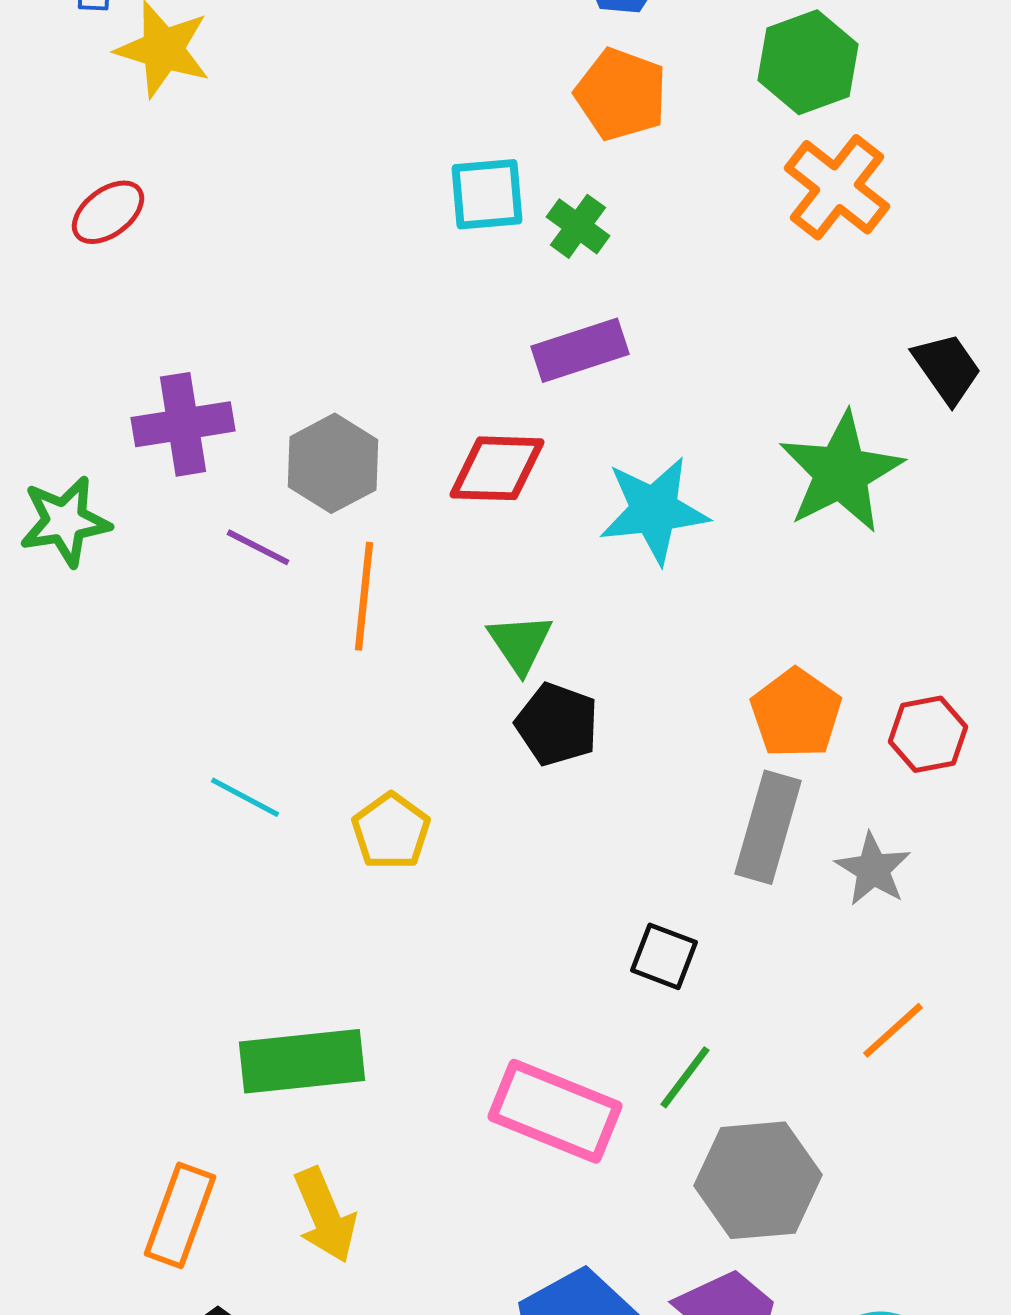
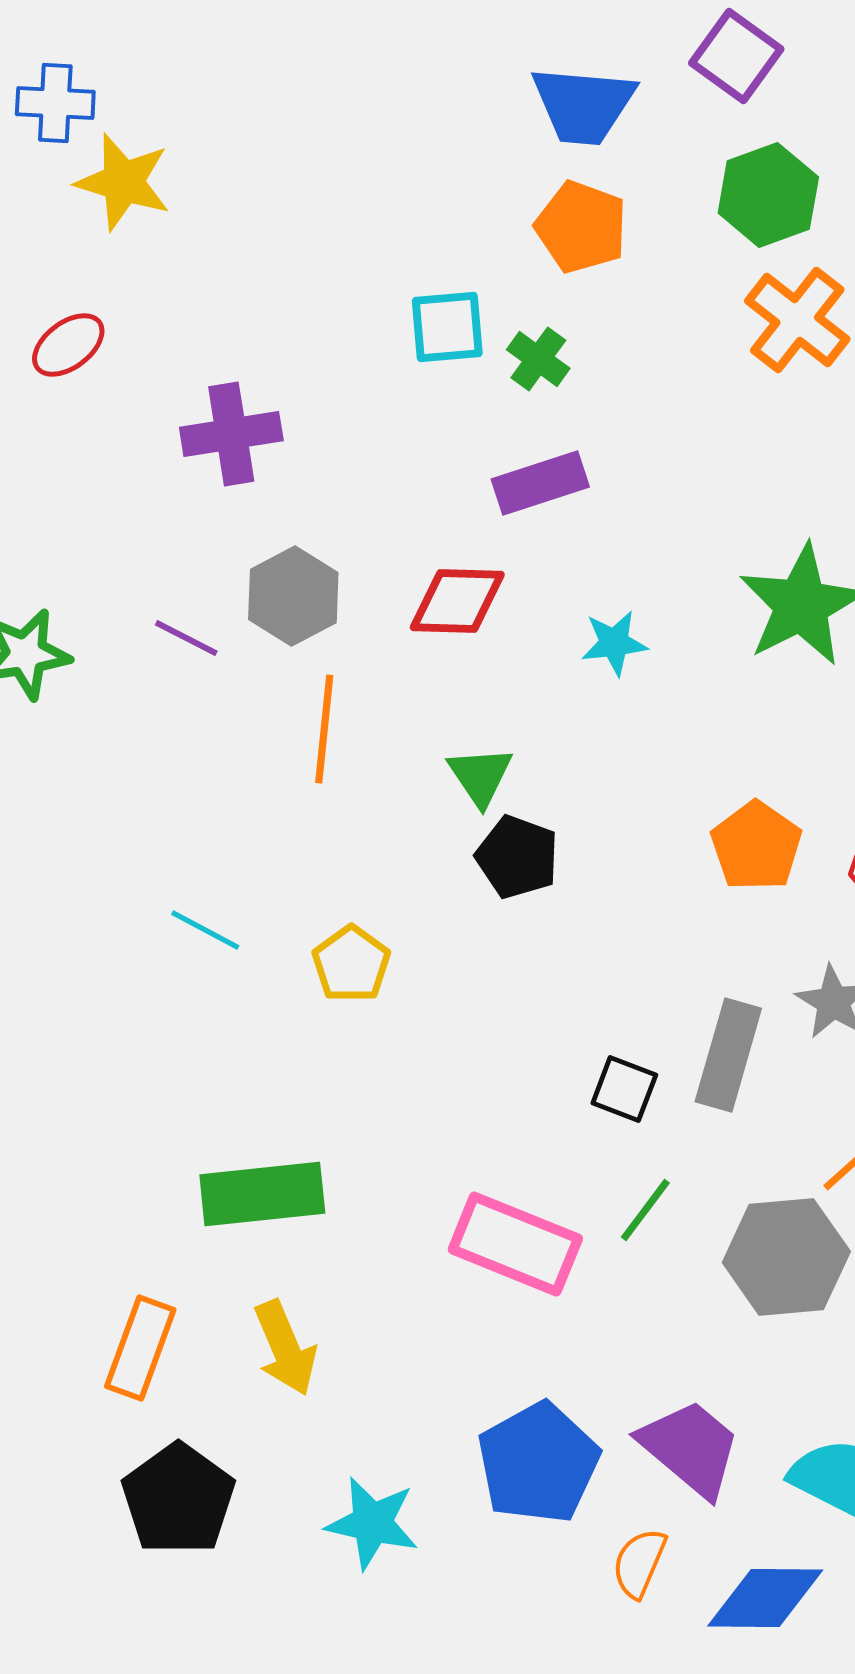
purple cross: (183, 424) -> (231, 434), moved
cyan star: (654, 510) -> (614, 643), size x0.6
purple line: (258, 547) -> (186, 638), moved
gray rectangle: (768, 827) -> (728, 1055), moved
gray hexagon: (758, 1180) -> (786, 1257), moved

